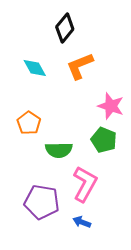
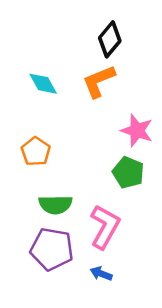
black diamond: (65, 28) -> (110, 39), moved
green semicircle: (59, 150) -> (55, 205), moved

